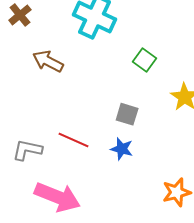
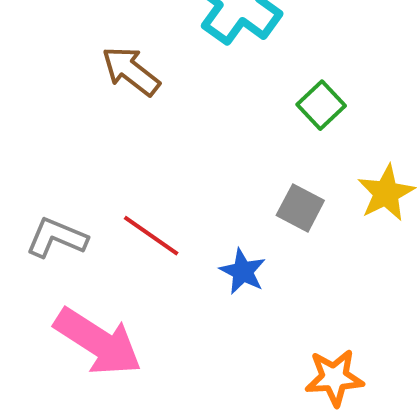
gray square: (127, 114) -> (300, 208), moved

